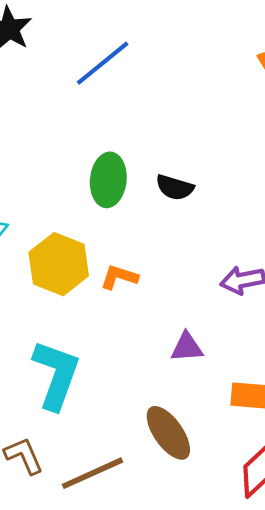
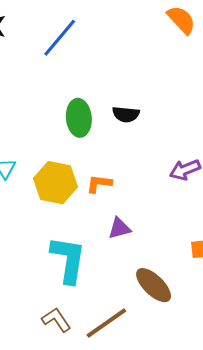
purple triangle: (187, 347) -> (119, 228), moved

